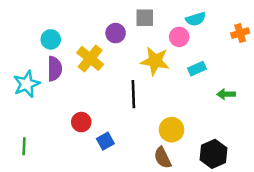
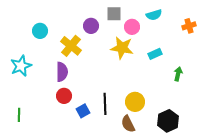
pink circle: (179, 37) -> (132, 27), moved
purple semicircle: (55, 69) -> (62, 72), moved
black line: (133, 94) -> (105, 104), moved
green arrow: (226, 94) -> (178, 74), turned 104

